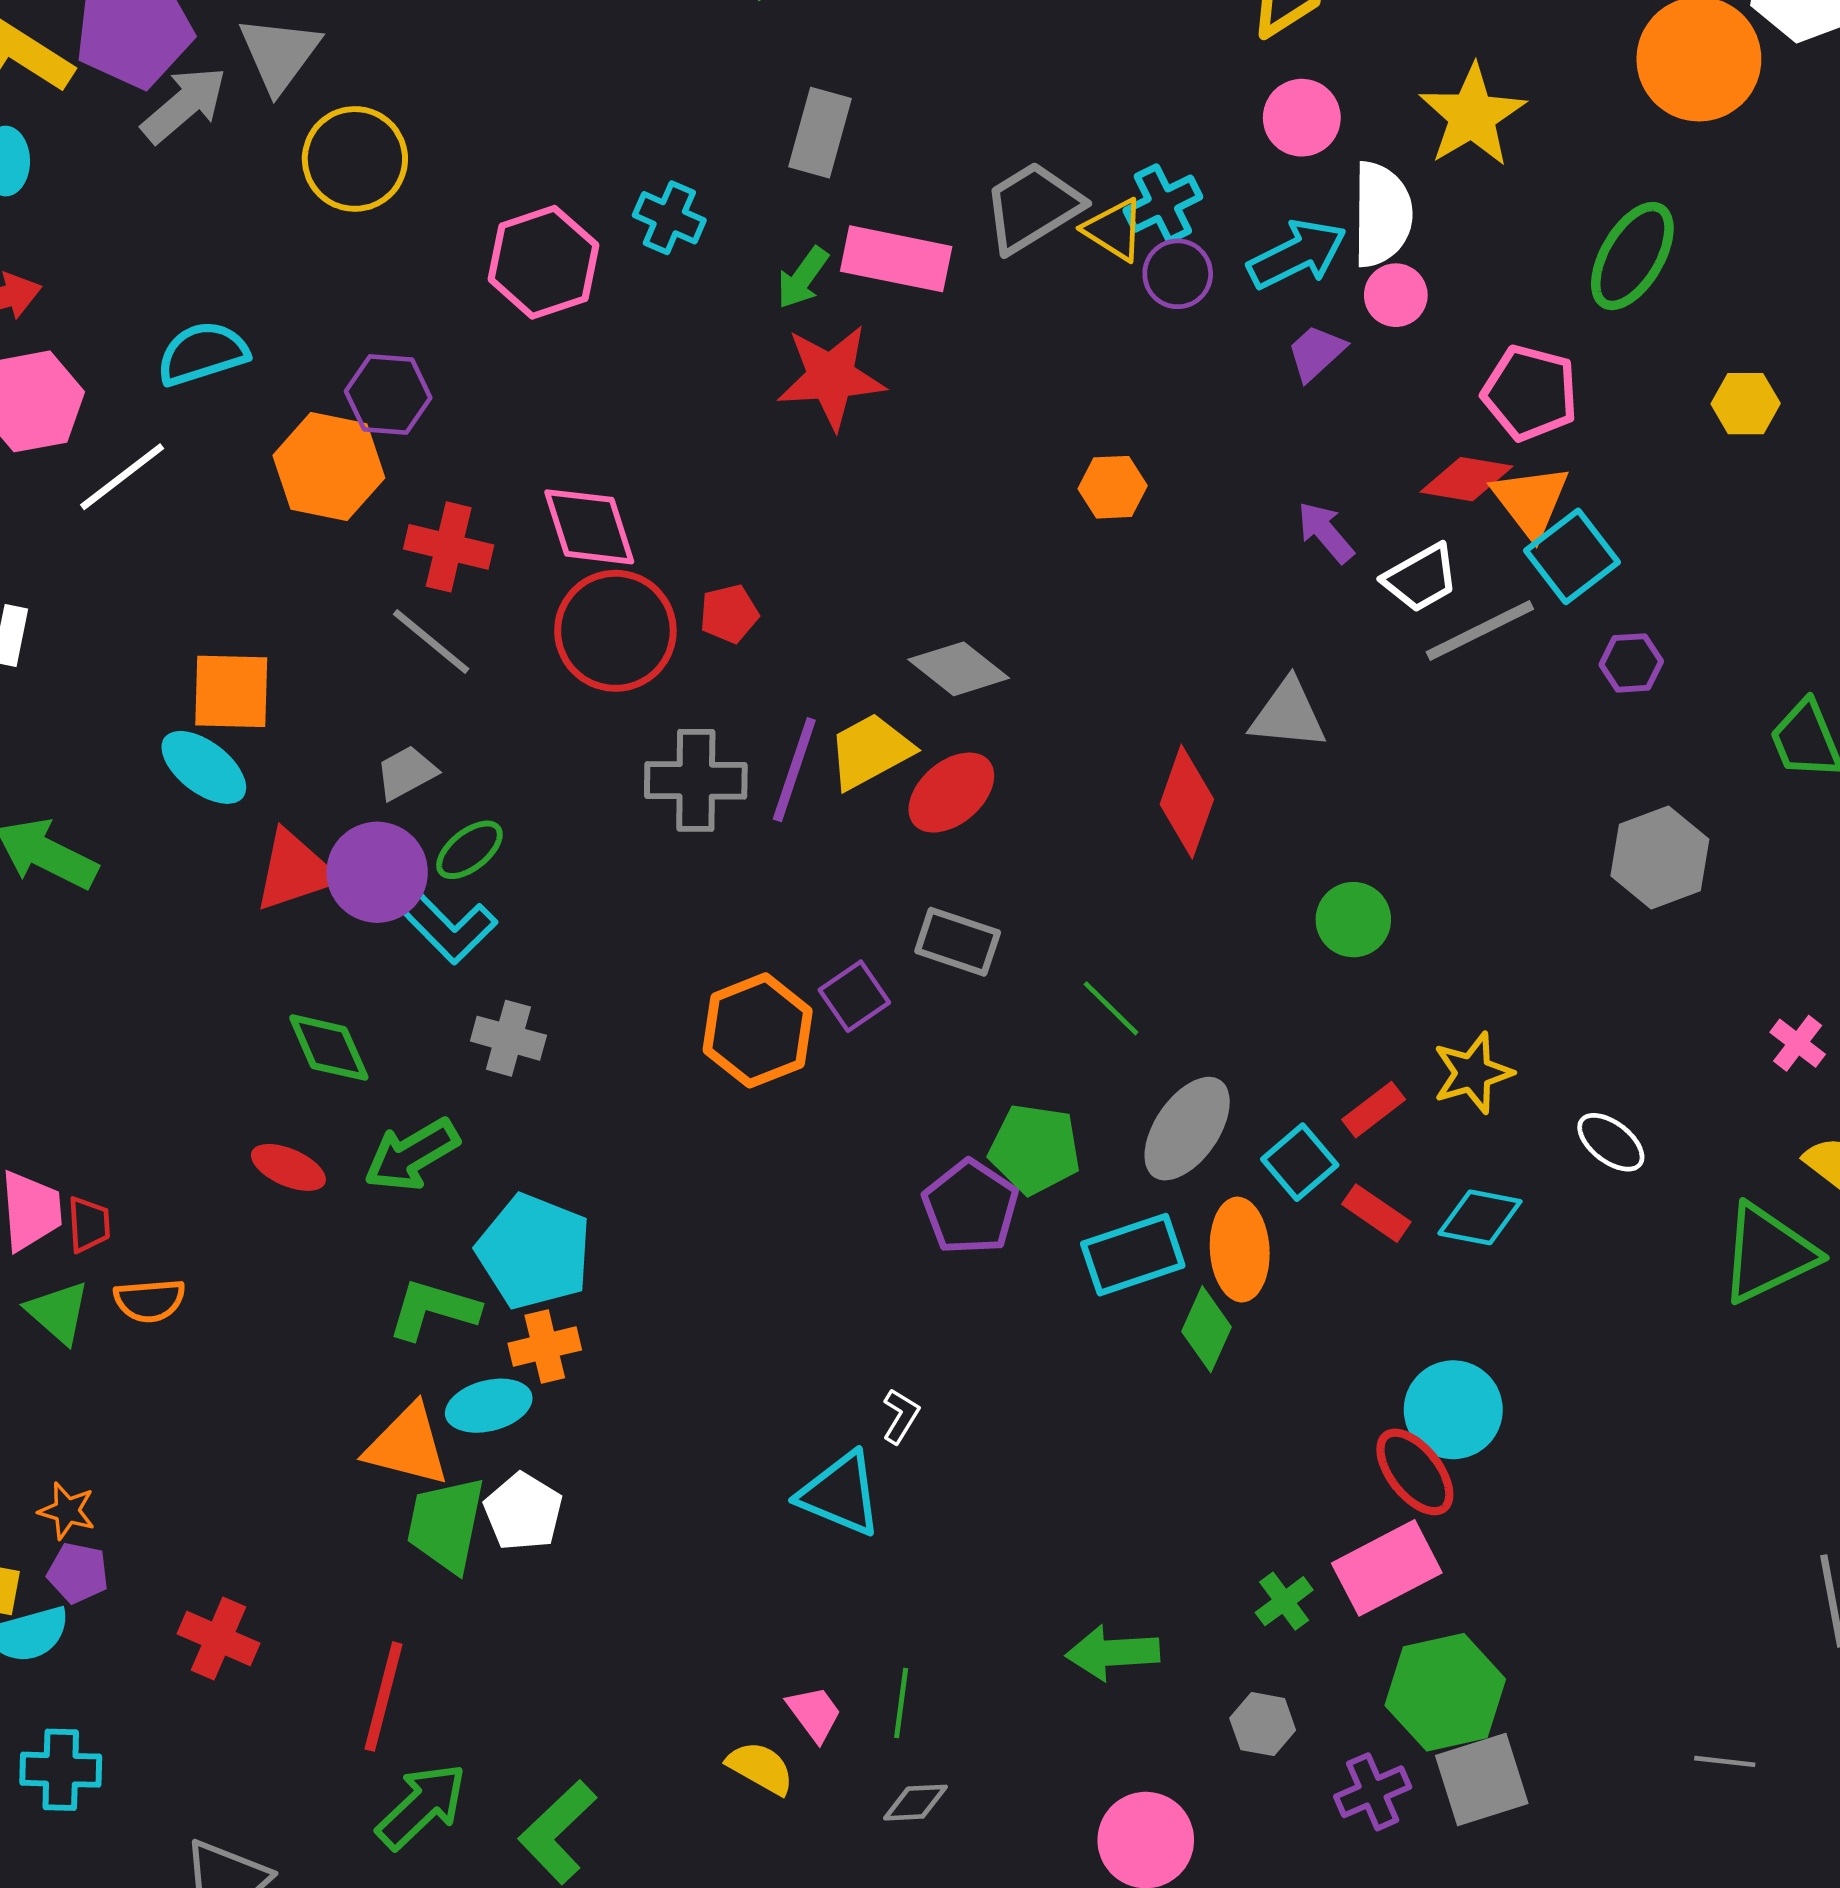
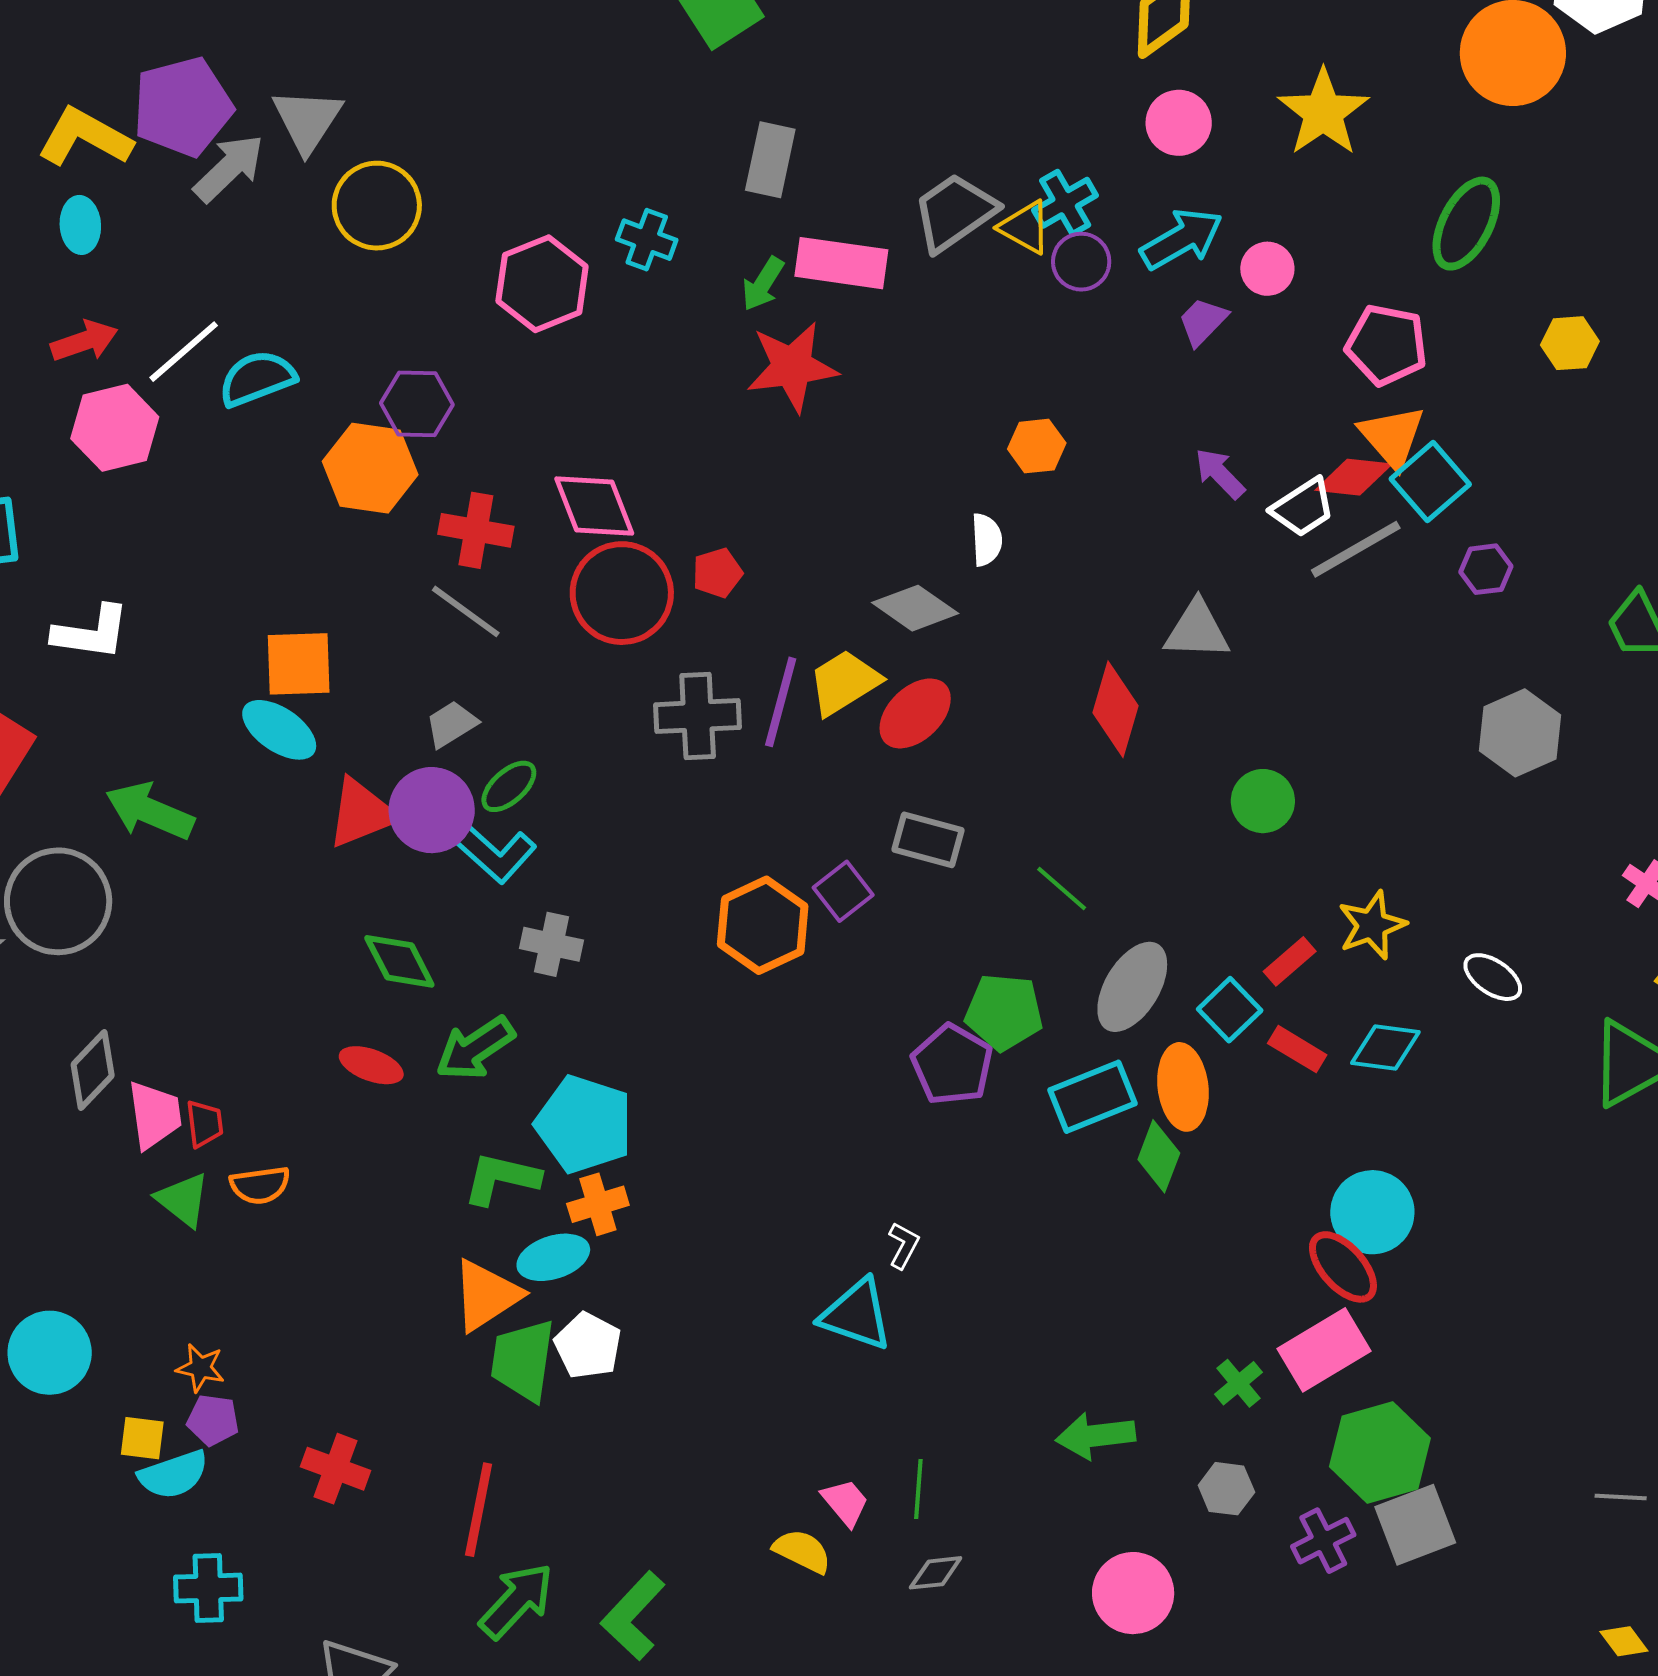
white semicircle: (1382, 214) -> (987, 540), moved, size x0.6
white line: (122, 477) -> (184, 352), moved
red diamond: (1466, 479) -> (1354, 477), moved
orange triangle: (407, 1445) -> (486, 1295), turned -44

